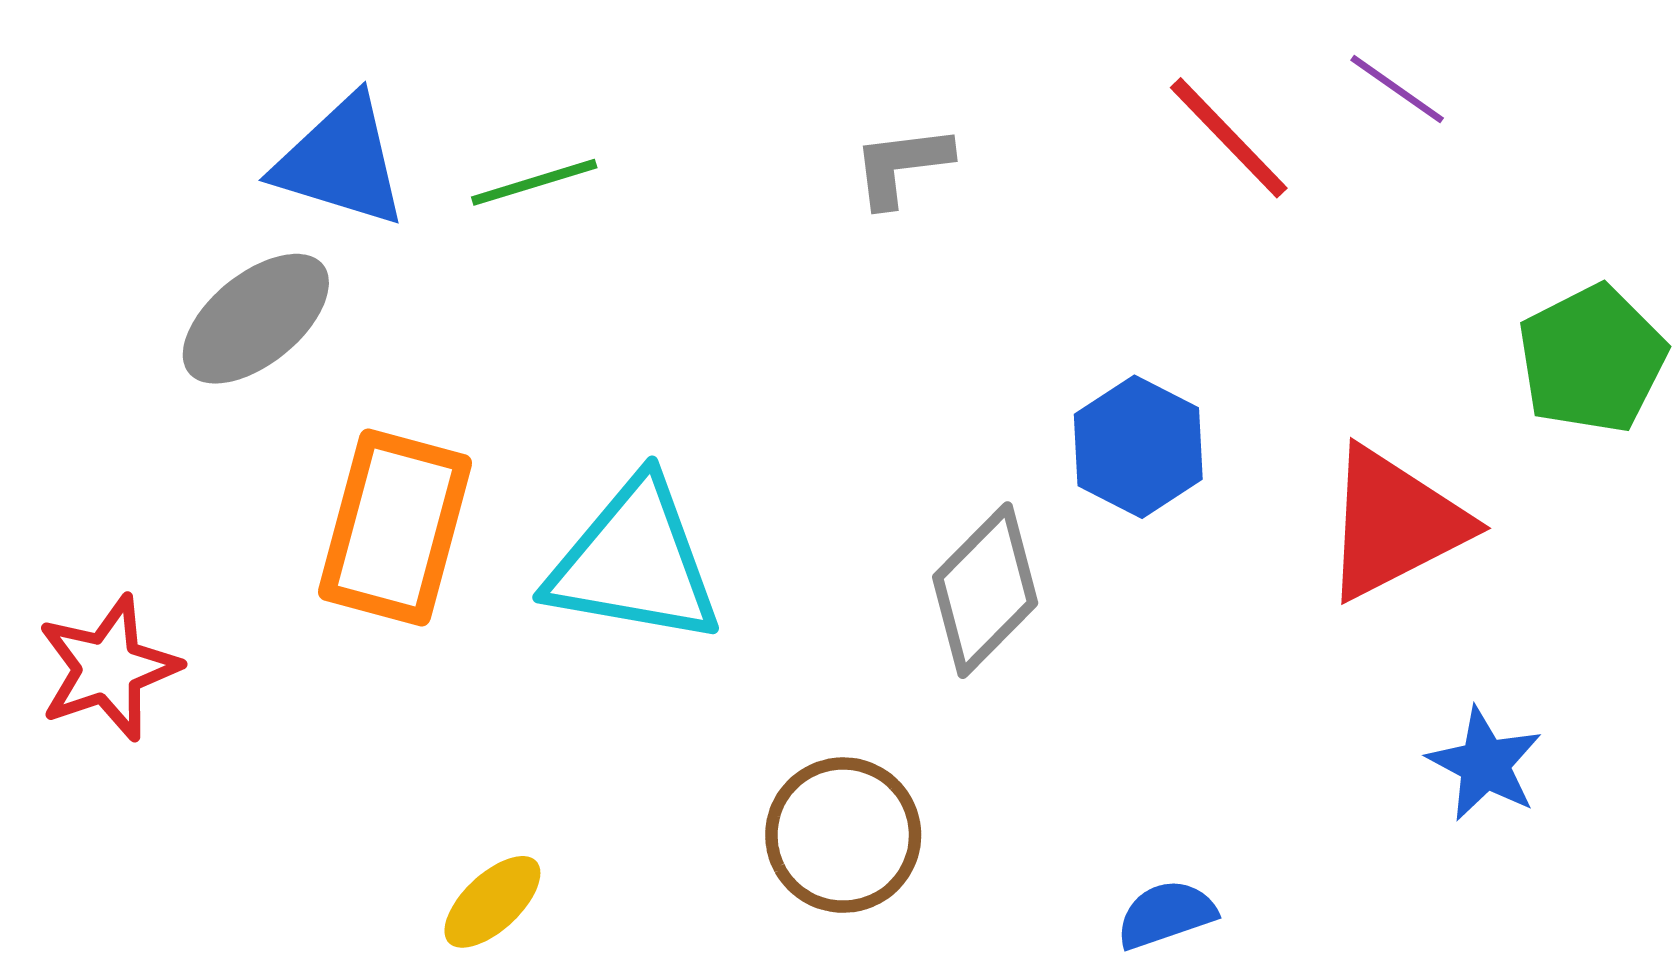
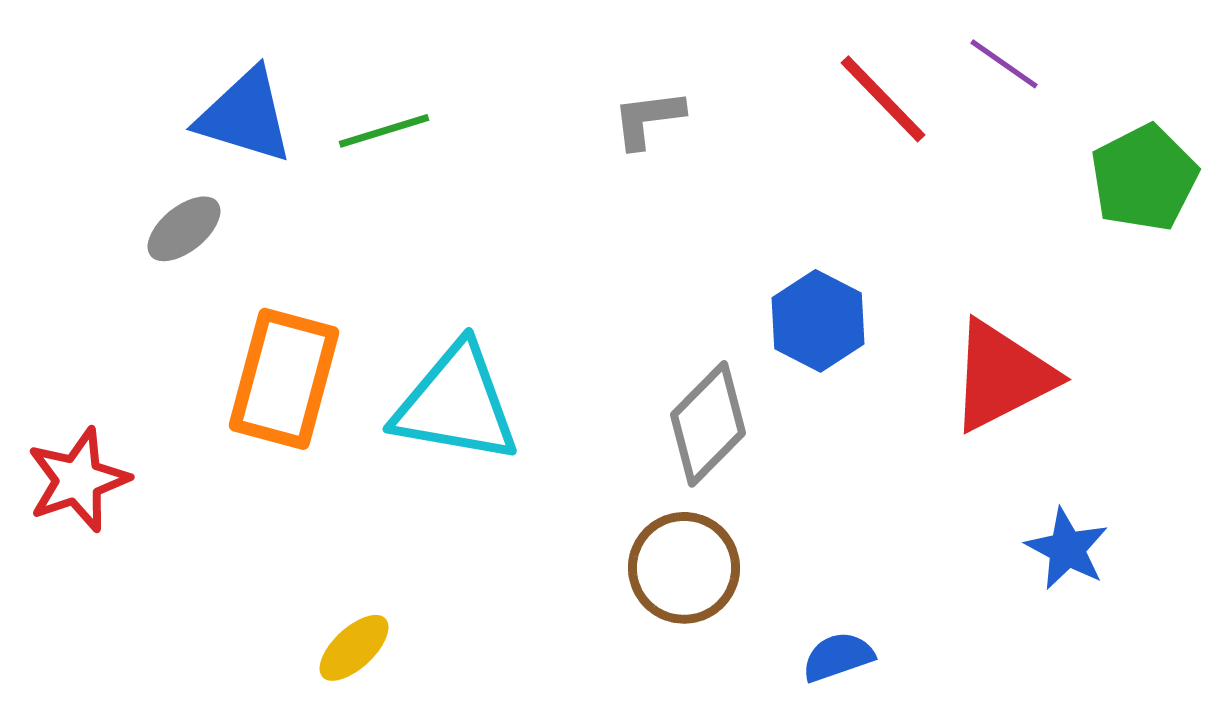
gray ellipse: (256, 319) -> (184, 229), size x0.7
green pentagon: (1592, 359) -> (1144, 178), moved
brown circle: (843, 835) -> (684, 568), moved

